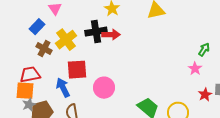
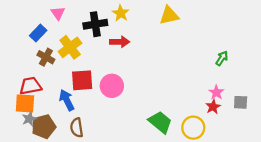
black cross: (96, 32) -> (95, 24), moved
pink star: (195, 69) -> (216, 92), moved
pink circle: (104, 88) -> (112, 86), moved
red star: (205, 95) -> (213, 107), moved

